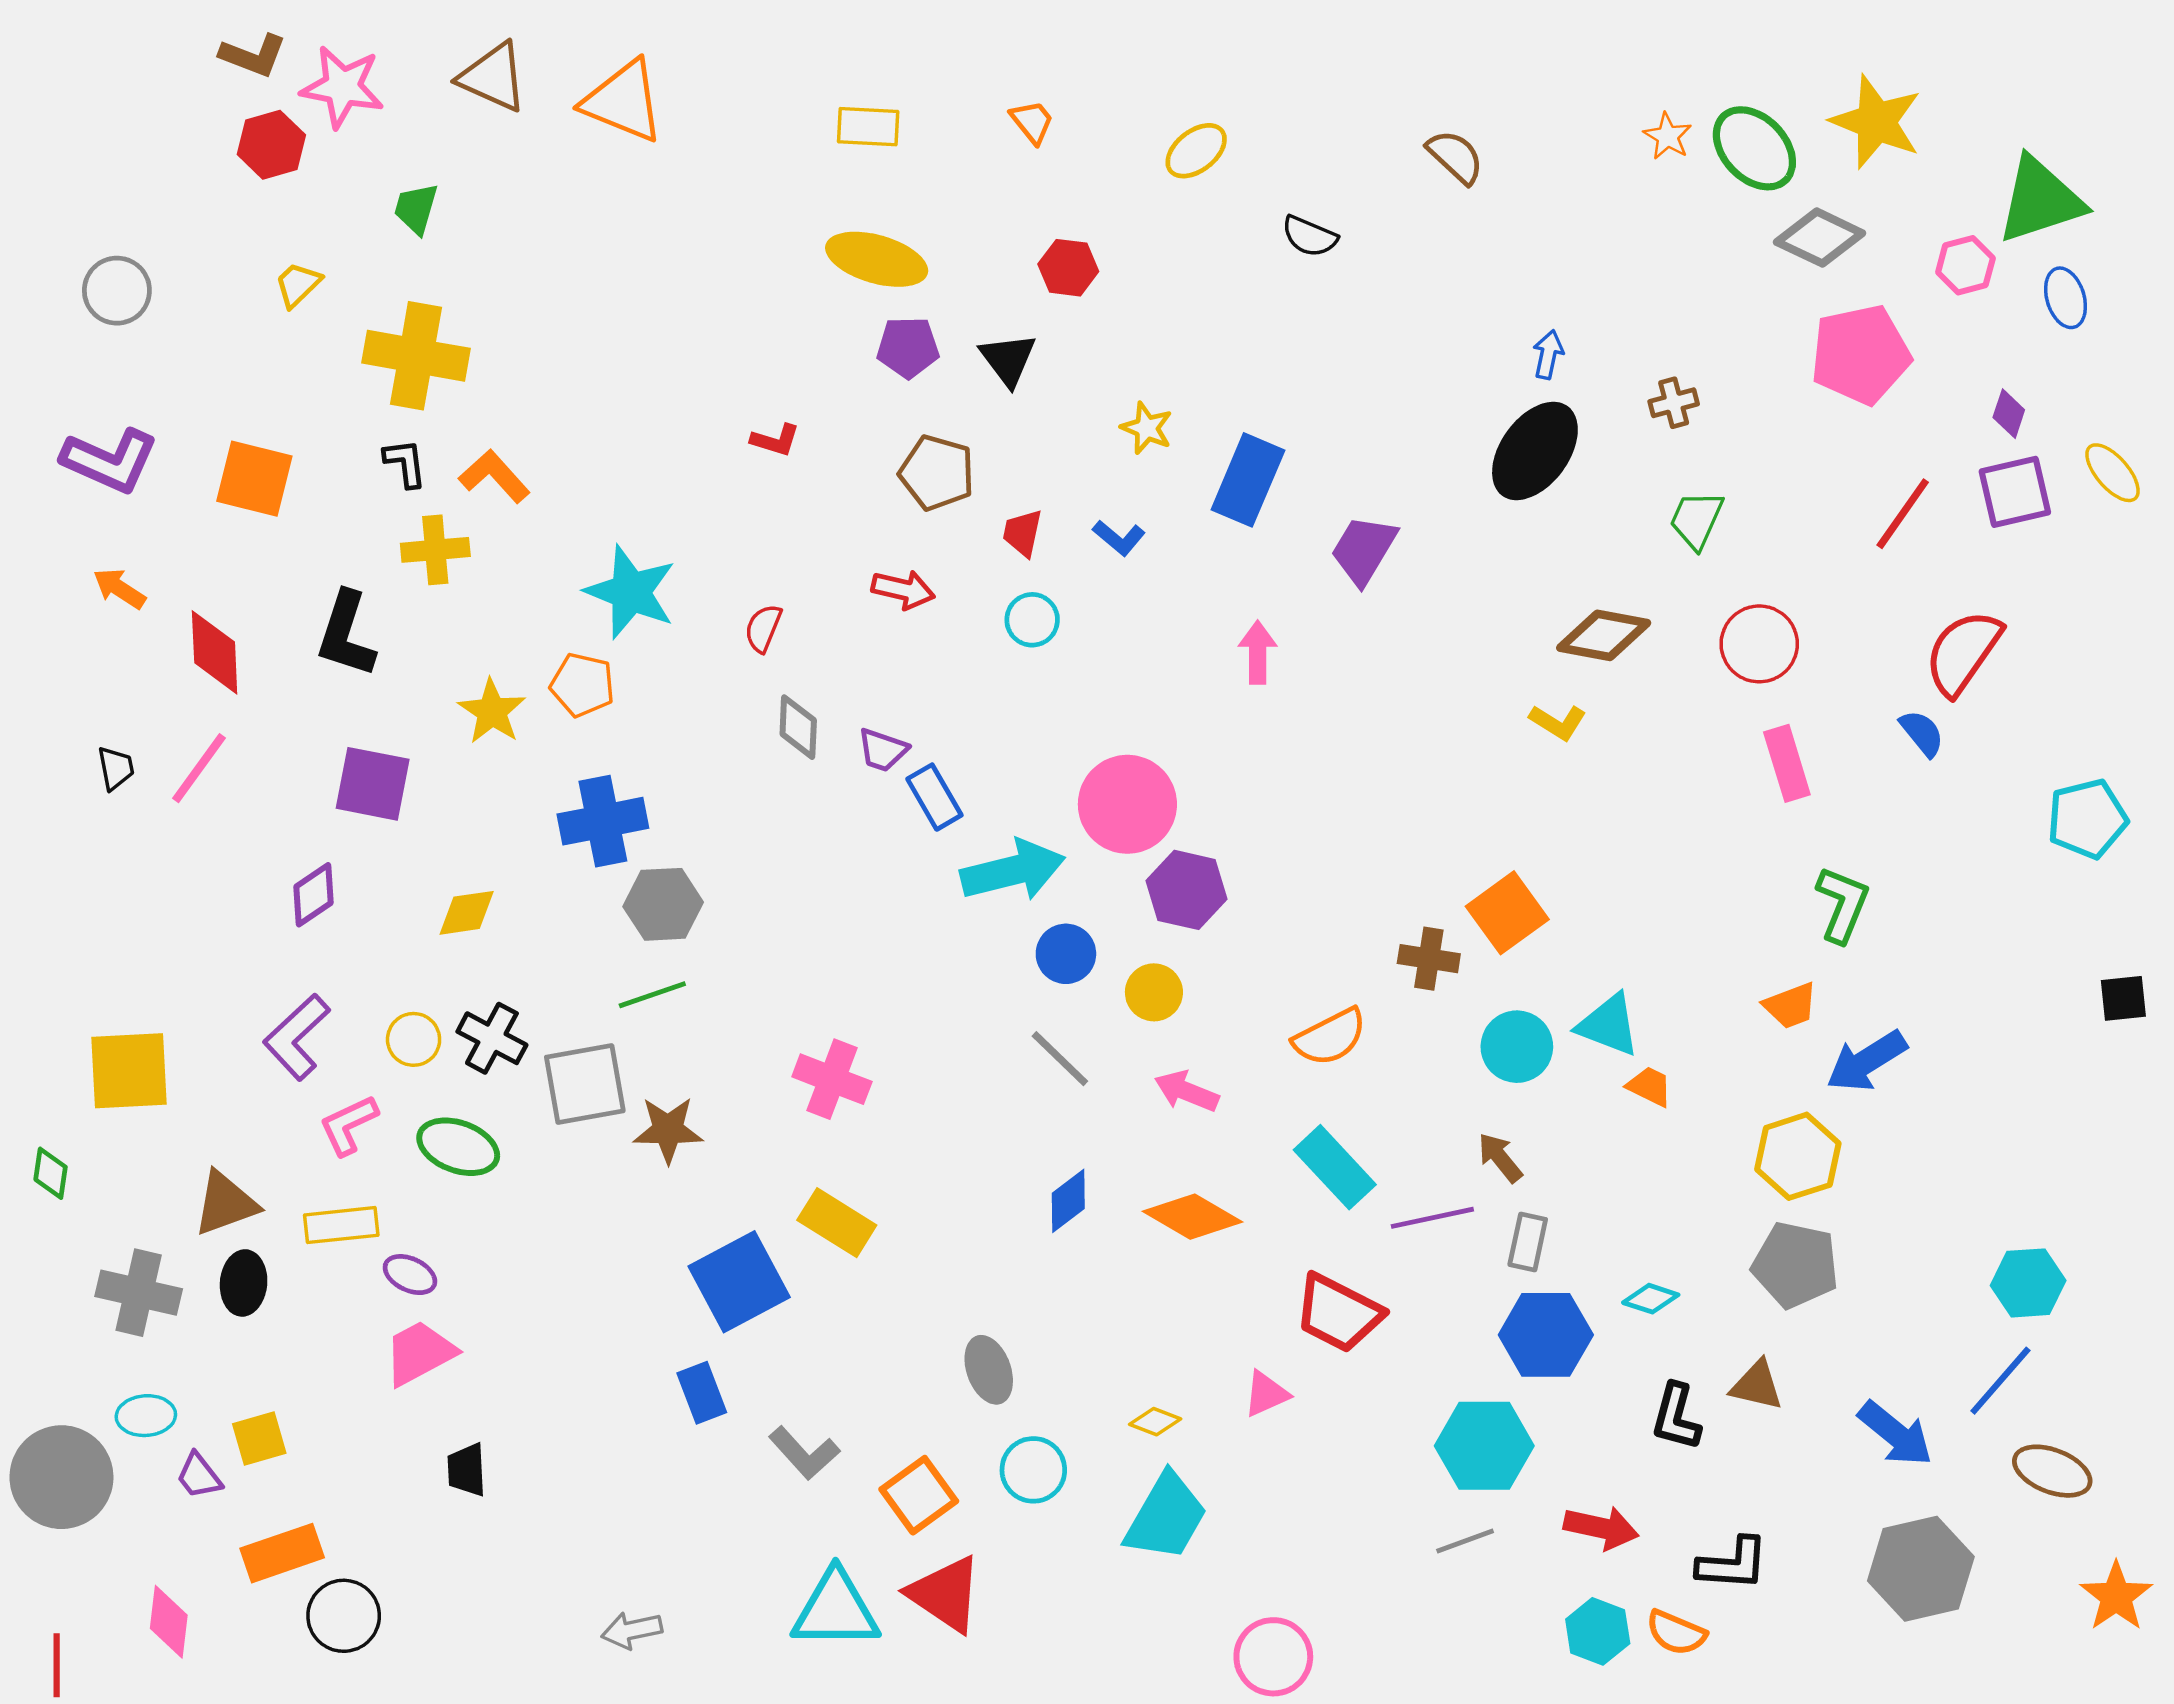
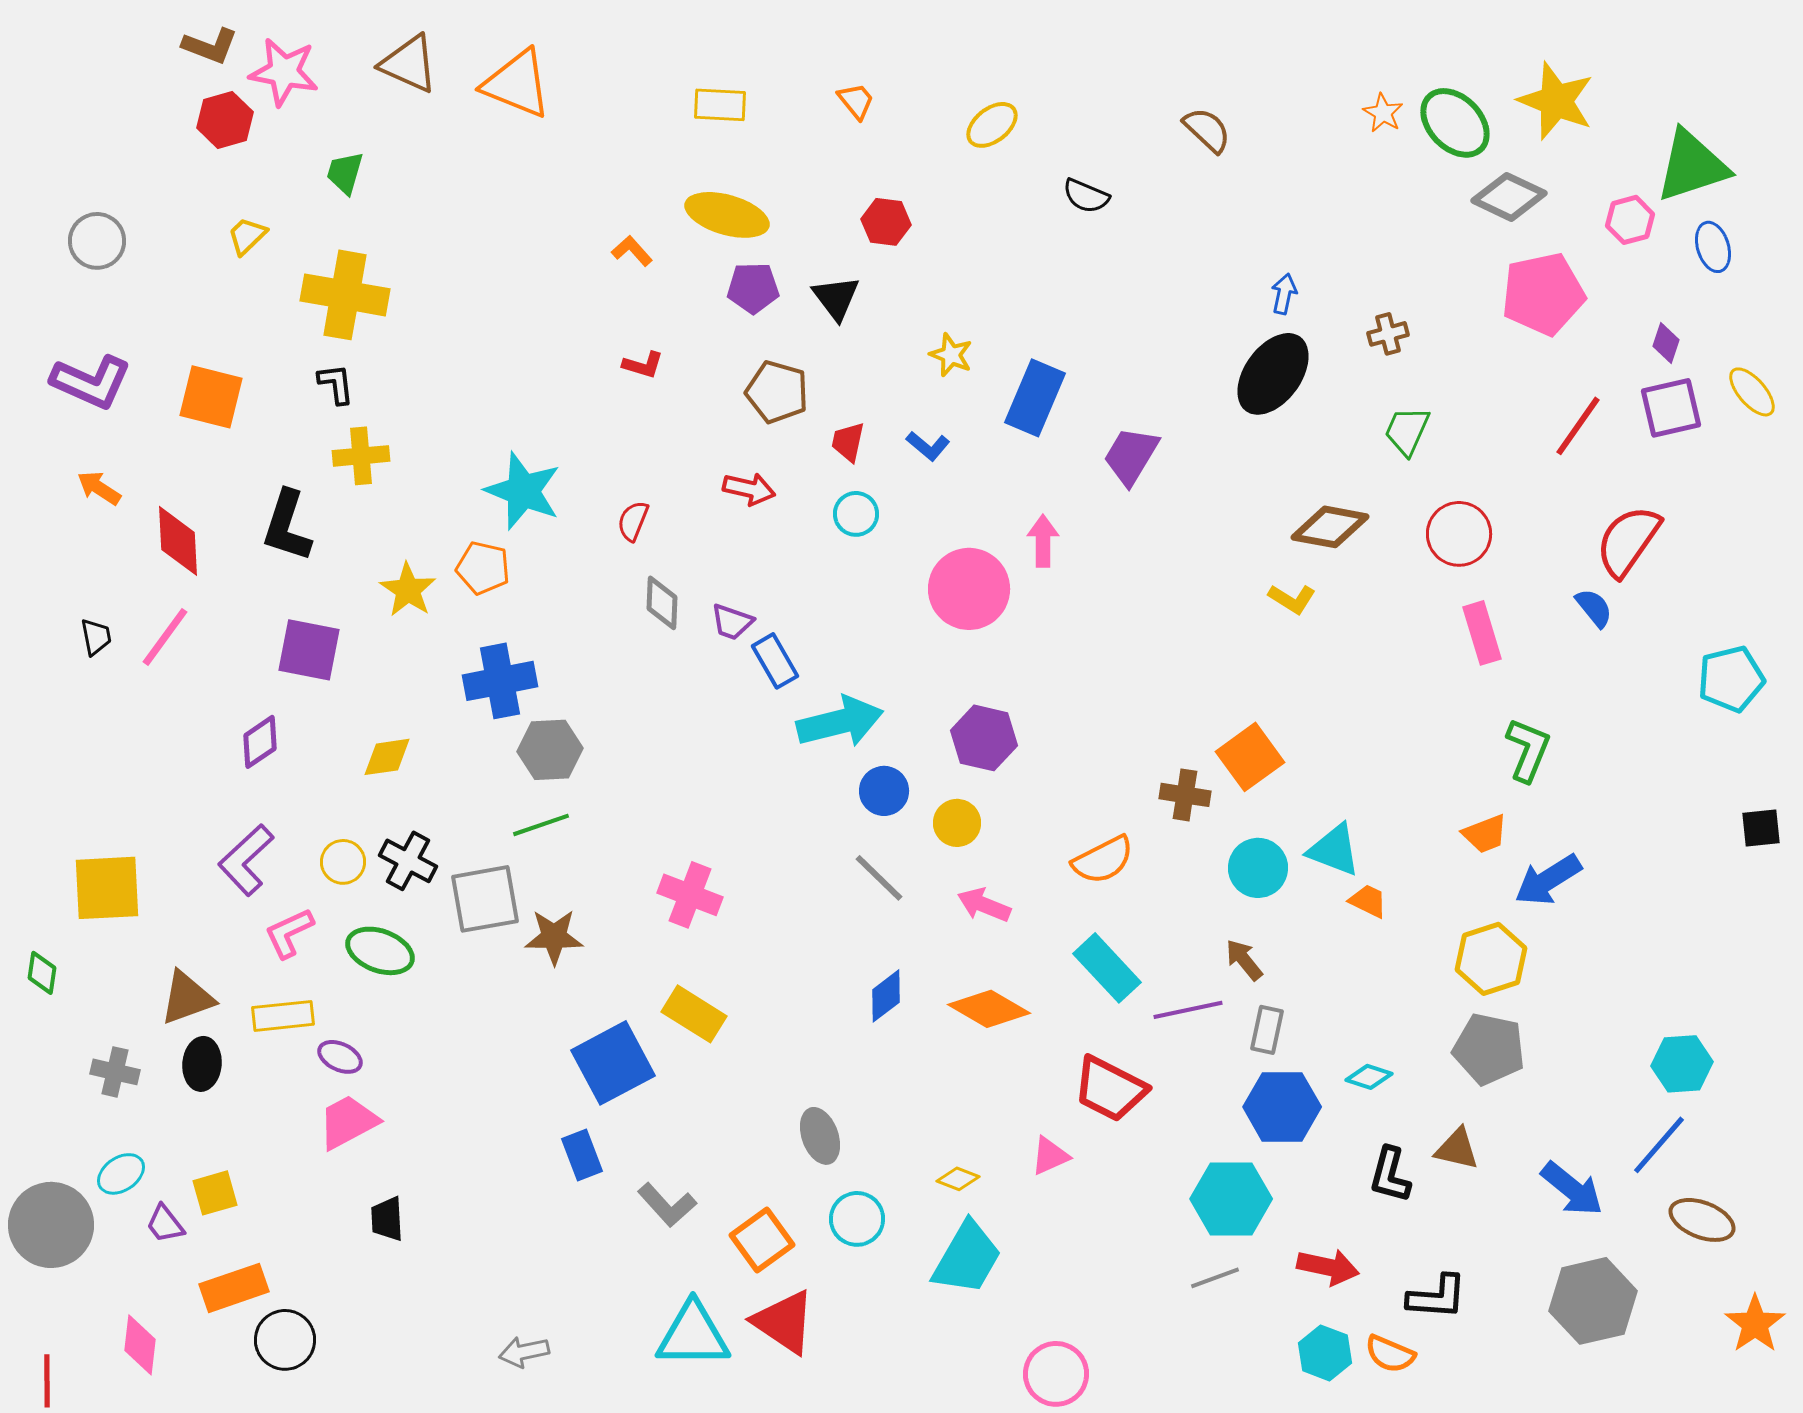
orange L-shape: (494, 476) -> (632, 251), moved, size x0.7
pink circle: (1127, 804) -> (969, 589), moved
gray cross: (139, 1293) -> (115, 1072), size x0.7
cyan ellipse: (146, 1416) -> (121, 1174), turned -30

